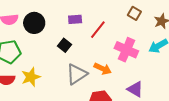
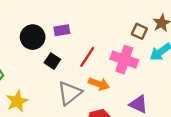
brown square: (134, 13) -> (139, 31), moved
black circle: (34, 23) -> (33, 37), moved
red line: (98, 30) -> (87, 57), moved

